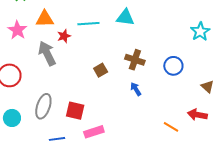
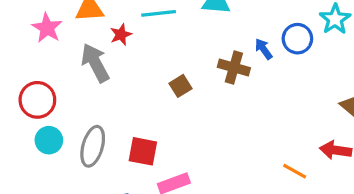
blue circle: (173, 66) -> (297, 39), moved
blue arrow: (136, 89) -> (264, 49), moved
cyan circle: (12, 118) -> (49, 140), moved

